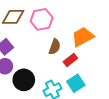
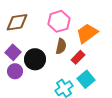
pink hexagon: (42, 19) -> (59, 21), moved
black circle: (24, 80) -> (35, 59), moved

